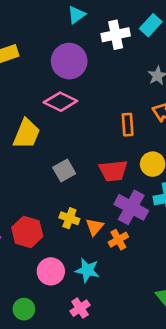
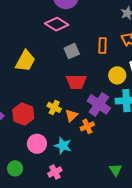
yellow trapezoid: (27, 134) -> (25, 61), moved
gray square: (64, 170) -> (72, 51), moved
red trapezoid: (113, 171) -> (76, 82), moved

